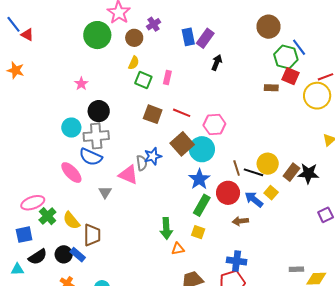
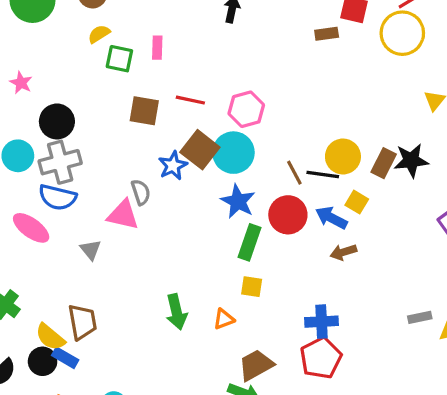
yellow semicircle: (134, 63) -> (99, 34), turned -136
blue star: (153, 156) -> (173, 166), moved
yellow semicircle: (71, 221) -> (50, 337), moved
brown arrow: (240, 221) -> (343, 252), moved
green arrow: (166, 229) -> (176, 312), moved

